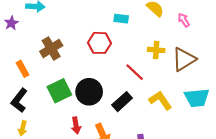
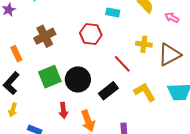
pink arrow: (184, 20) -> (172, 18), turned -32

